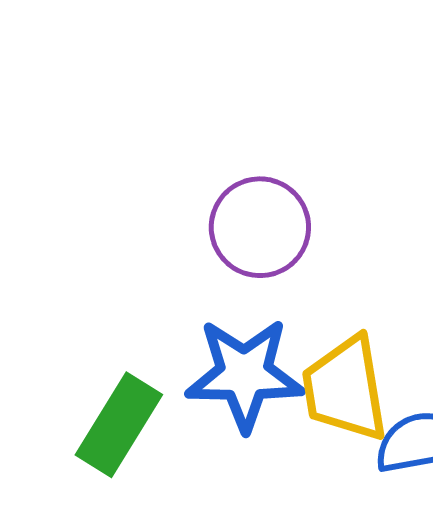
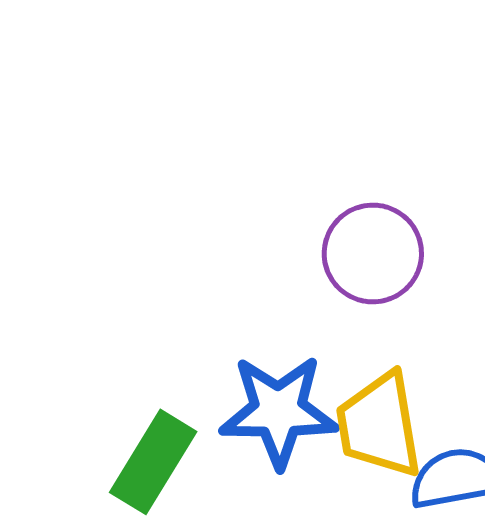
purple circle: (260, 227) -> (373, 254), moved

